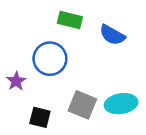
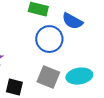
blue circle: (50, 59) -> (49, 39), moved

